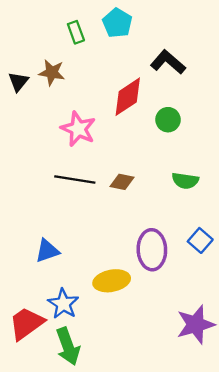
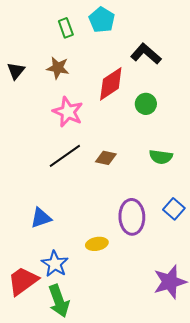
brown star: (52, 72) -> (58, 68), moved
black line: (75, 180) -> (65, 156), turned -44
yellow ellipse: (112, 281) -> (97, 244), size x0.7

